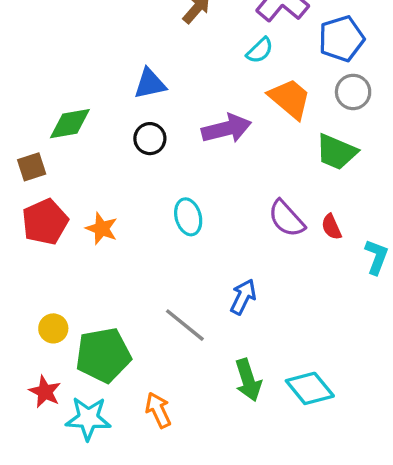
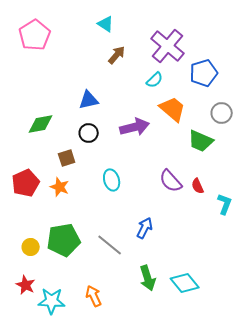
gray circle: (353, 92) -> (222, 113), moved
brown square: (32, 167) -> (67, 158), moved
green pentagon: (103, 355) -> (64, 240), moved

